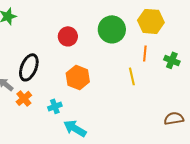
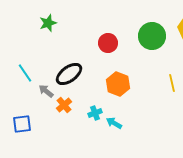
black ellipse: (29, 67) -> (69, 74), turned 32
cyan arrow: (75, 128) -> (114, 123), moved, size x0.7

